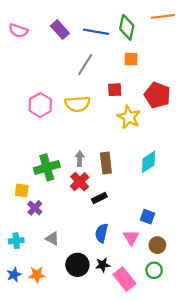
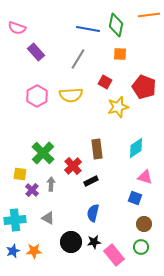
purple rectangle: (60, 30) -> (36, 52), moved
red square: (115, 90) -> (105, 82), turned 32
yellow star: (129, 117) -> (118, 107), turned 30
gray arrow: (80, 159) -> (51, 184), moved
green cross: (47, 167) -> (43, 153), turned -30
pink triangle: (131, 237) -> (145, 177), moved, turned -42
cyan cross: (16, 241) -> (15, 220), size x1.5

